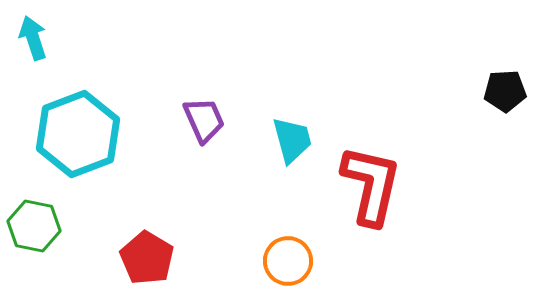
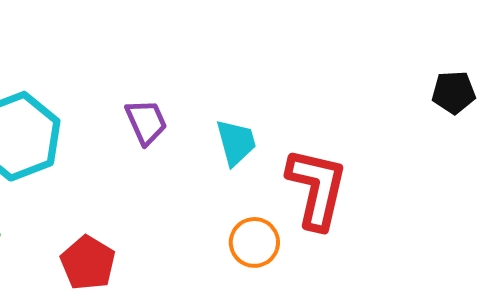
orange circle: (288, 261) -> (254, 242), moved

